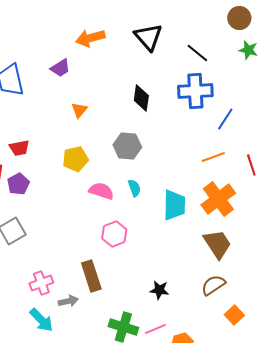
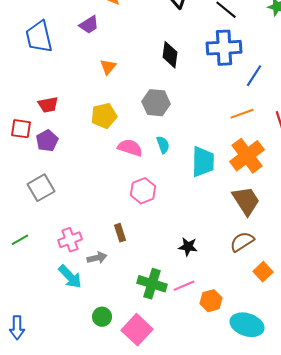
brown rectangle: (91, 276) -> (120, 233), size x0.6

